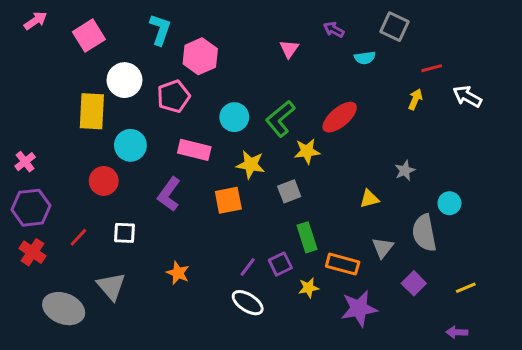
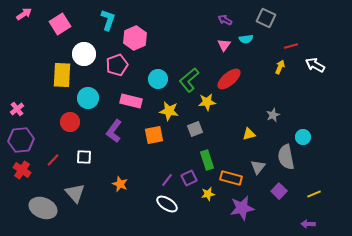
pink triangle: (289, 49) -> (224, 45), moved

